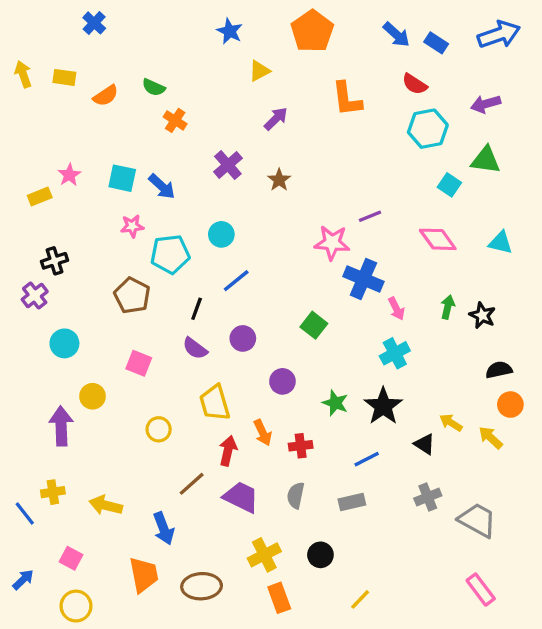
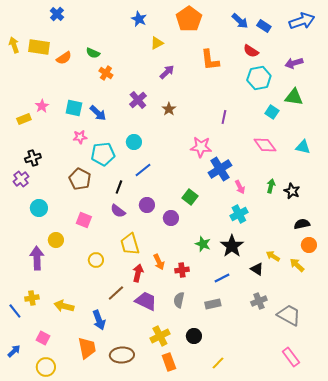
yellow rectangle: (64, 77) -> (39, 47), size x1.5
purple line: (370, 216) -> (224, 117), moved, turned -56
blue cross: (363, 279) -> (220, 169), turned 35
purple circle: (282, 381) -> (171, 218), moved

